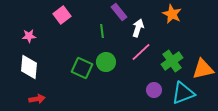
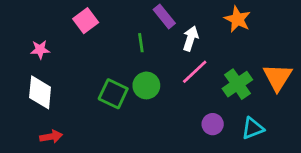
orange triangle: (203, 69) -> (278, 77), moved, turned -45
cyan triangle: (183, 93) -> (253, 128), size x0.7

